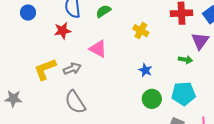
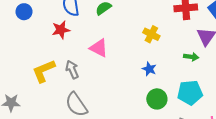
yellow cross: (141, 31) -> (151, 34), moved
gray arrow: (72, 69) -> (72, 70), turned -90

